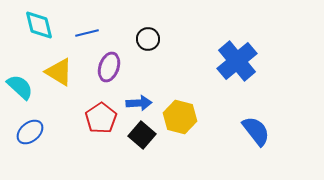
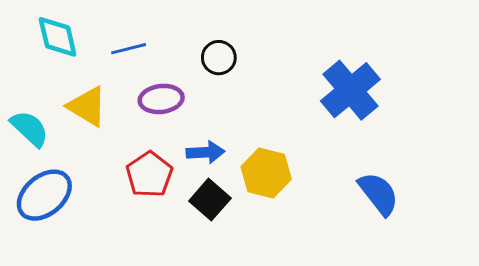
purple ellipse: (109, 67) -> (161, 99), turned 64
blue ellipse: (30, 132) -> (44, 195), size x1.4

